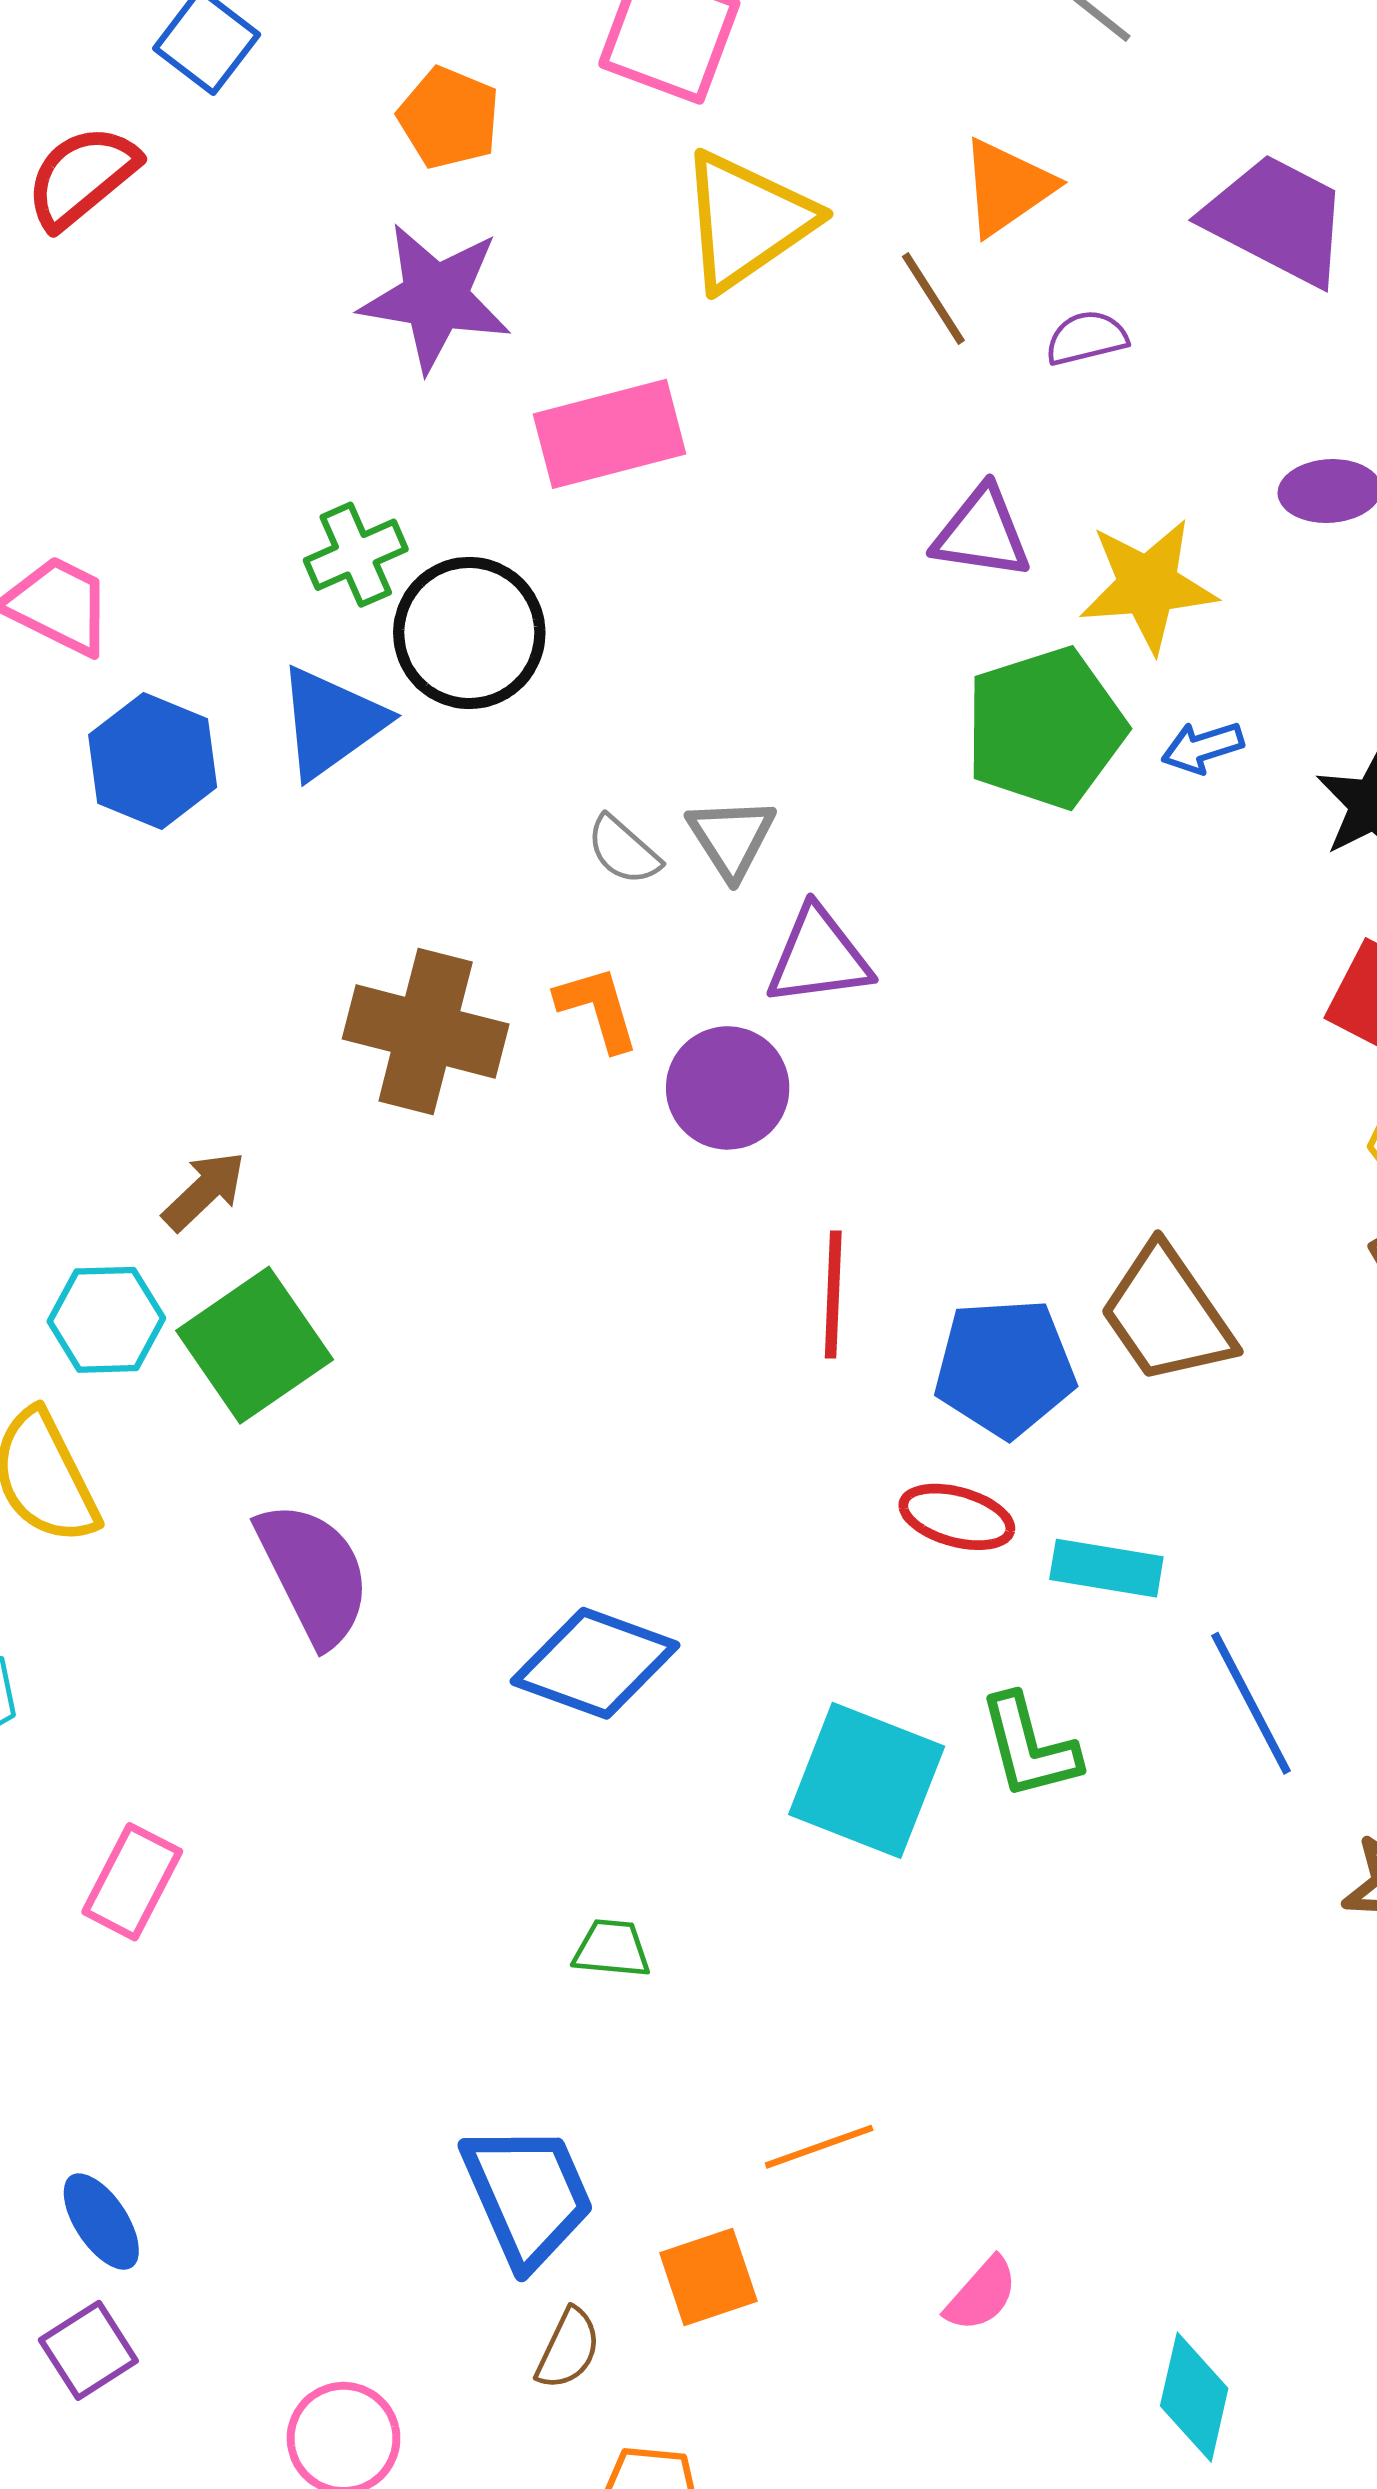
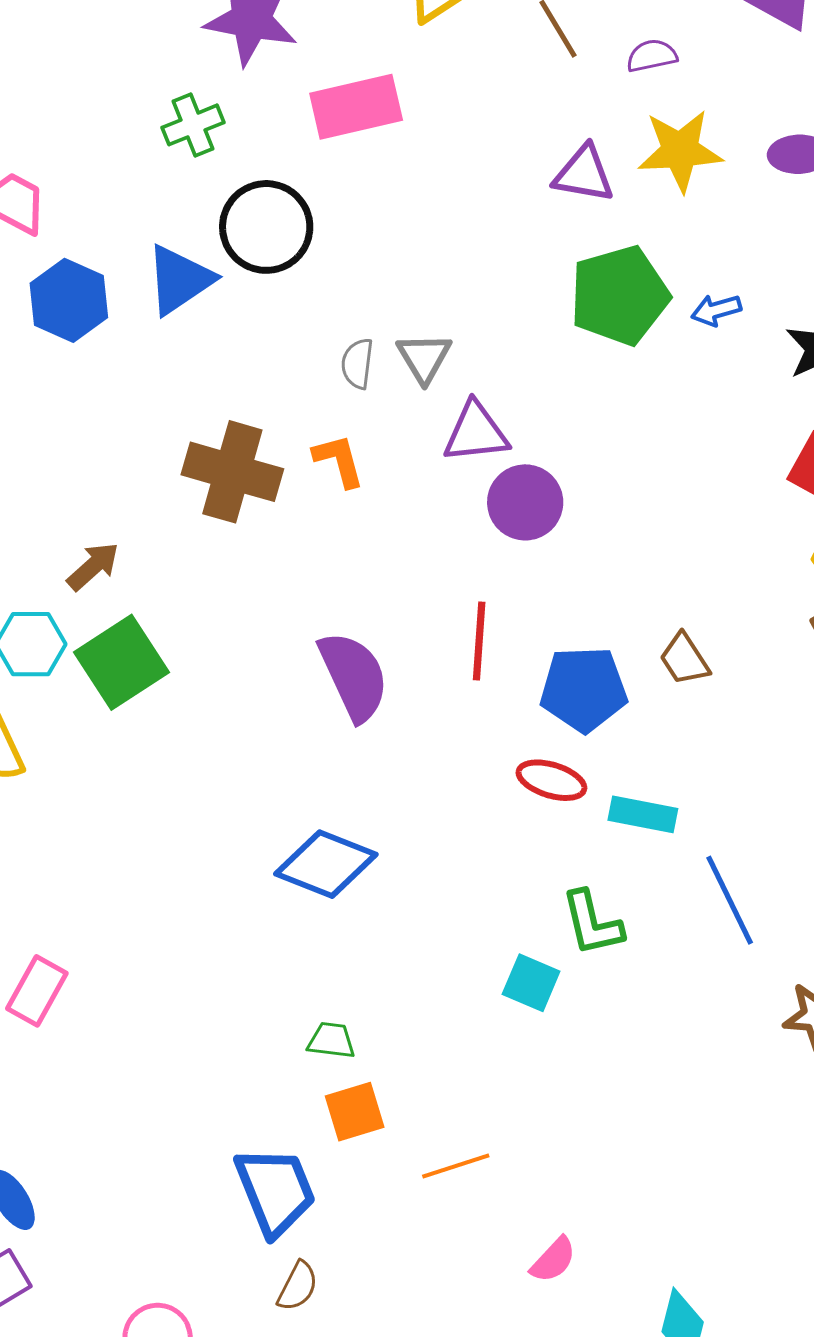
green cross: (356, 555) -> (193, 125), moved
yellow star: (1148, 585) -> (680, 151), moved
gray semicircle: (623, 850) -> (357, 364), turned 54
purple circle: (728, 1088) -> (525, 502), moved
brown trapezoid: (1167, 1315) -> (684, 659), size x0.6
purple semicircle: (314, 1573) -> (354, 676), moved
cyan square: (867, 1780) -> (531, 983), moved, size x0.6
orange square: (708, 2277) -> (355, 1112), moved

